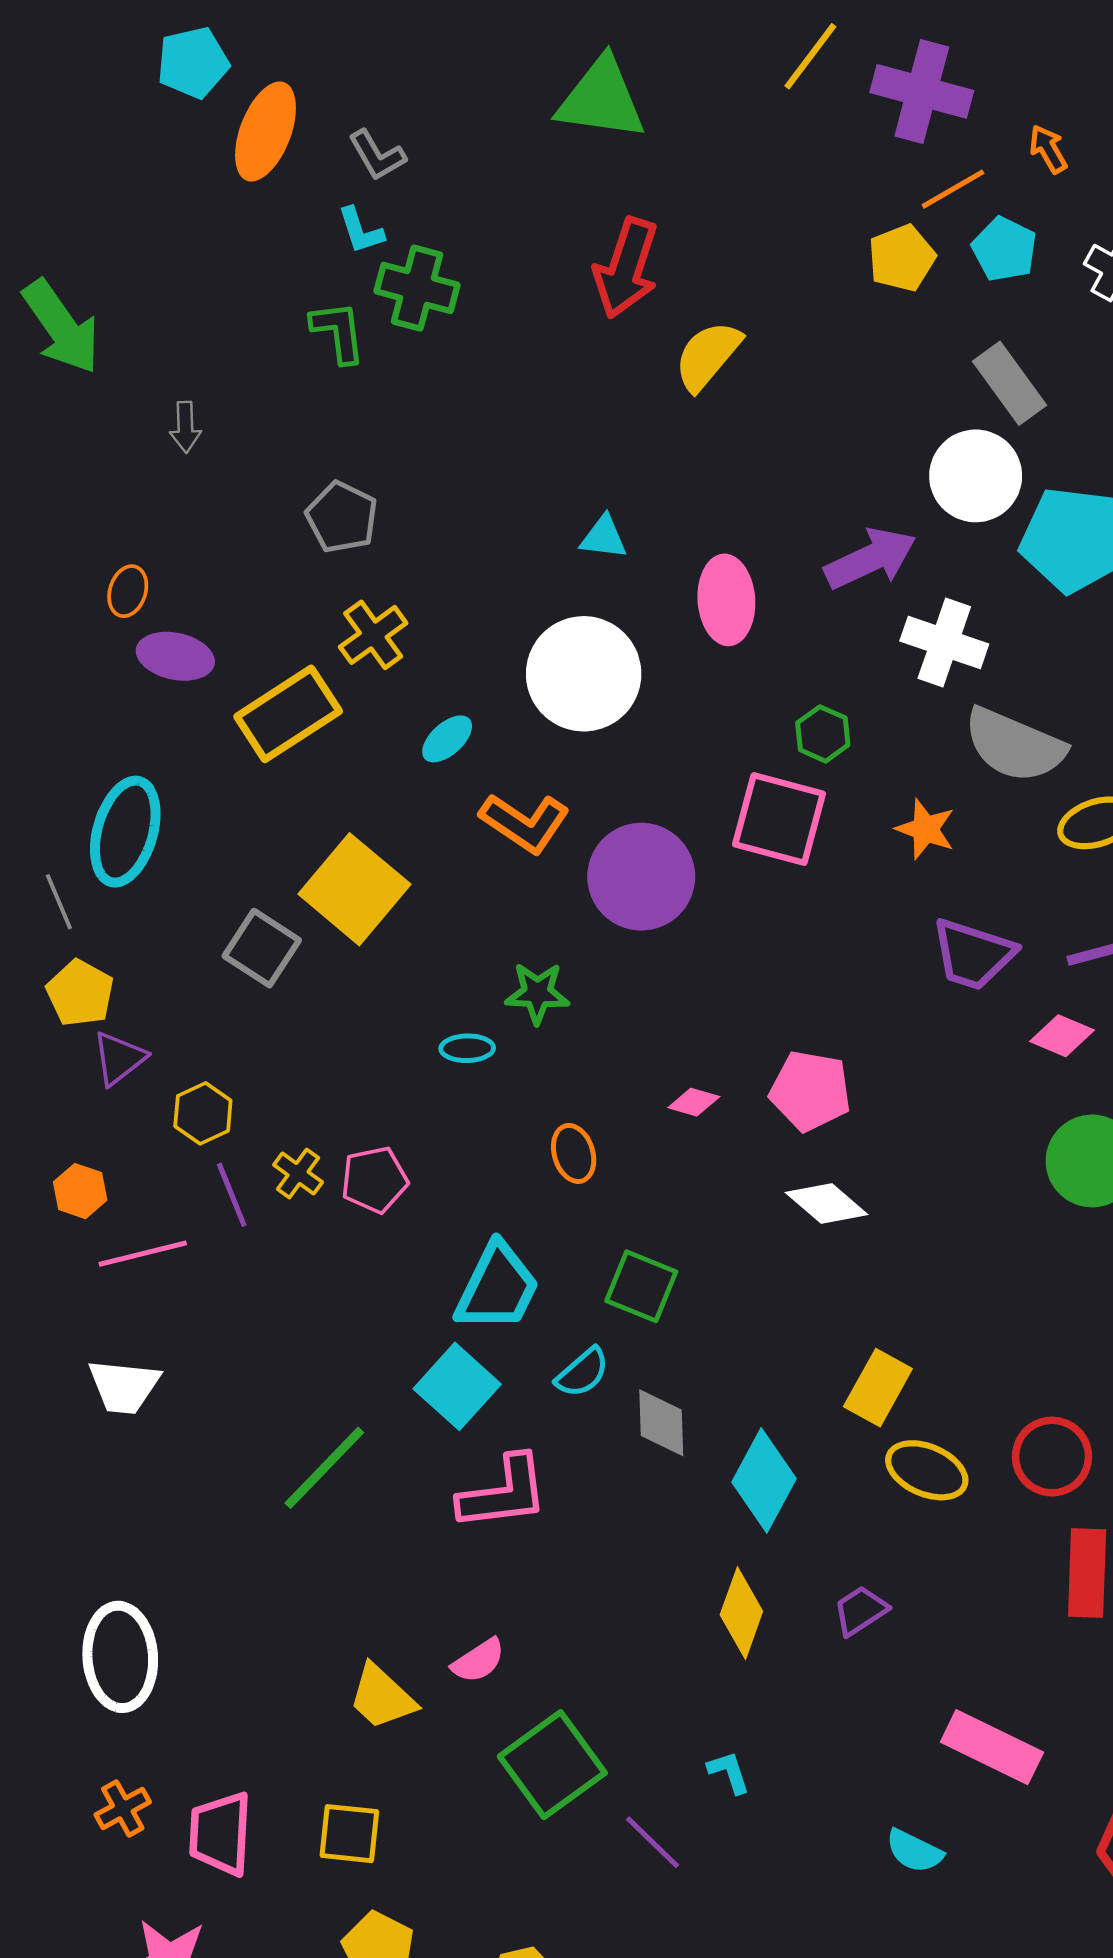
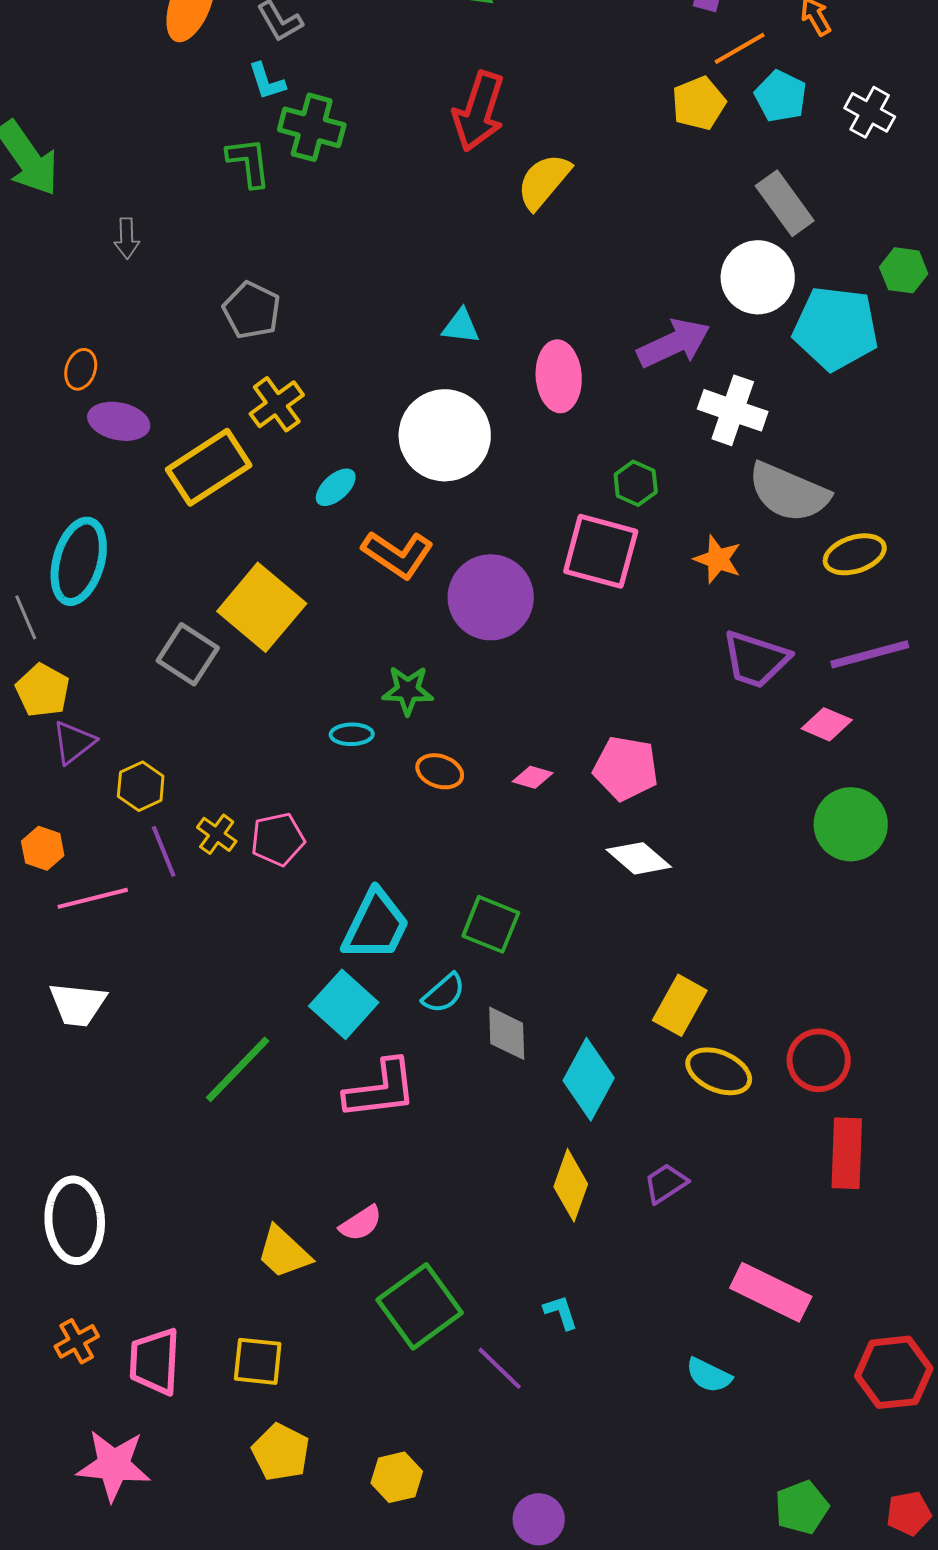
orange ellipse: (574, 1153) -> (440, 771), moved, turned -54

